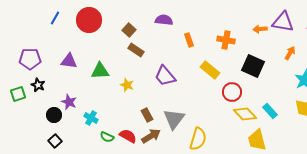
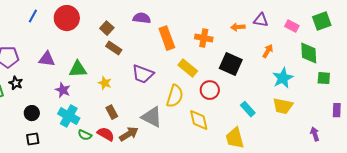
purple triangle: (283, 22) -> (261, 20), size x0.7
orange rectangle: (189, 40) -> (167, 38), size x1.6
purple trapezoid: (165, 76) -> (143, 74), turned -30
purple star: (69, 102) -> (63, 90), moved
yellow diamond: (245, 114) -> (199, 120), moved, turned 30
brown rectangle: (147, 115) -> (112, 112), moved
cyan cross: (91, 118) -> (69, 116), size x1.5
gray triangle: (174, 119) -> (152, 117), turned -40
yellow semicircle: (198, 139) -> (175, 96), moved
black square: (55, 141) -> (33, 139), turned 32

